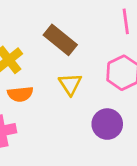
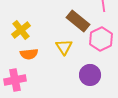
brown rectangle: (60, 40) -> (78, 21), moved

